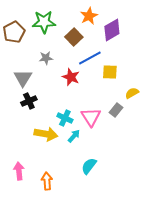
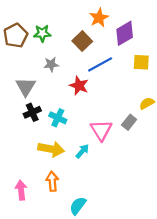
green star: (44, 22) -> (42, 33), moved, size x0.7
yellow square: (110, 72) -> (141, 62), moved
cyan cross: (65, 118) -> (58, 118), moved
cyan semicircle: (89, 166) -> (78, 206), moved
orange arrow: (47, 181) -> (52, 181), moved

